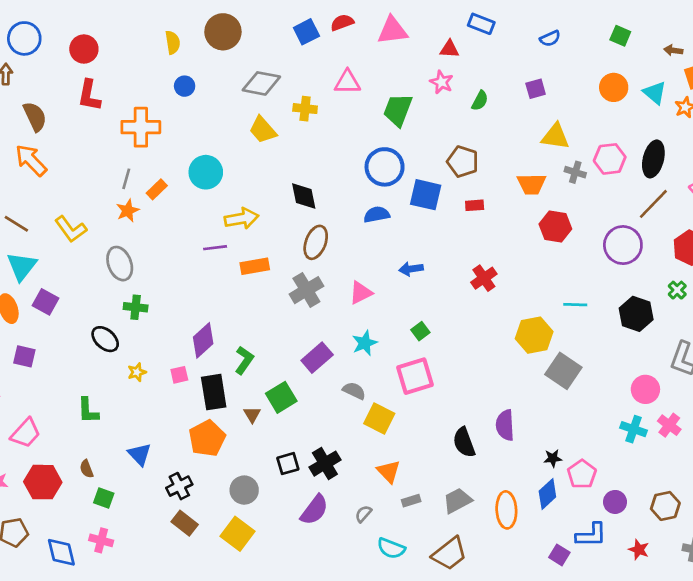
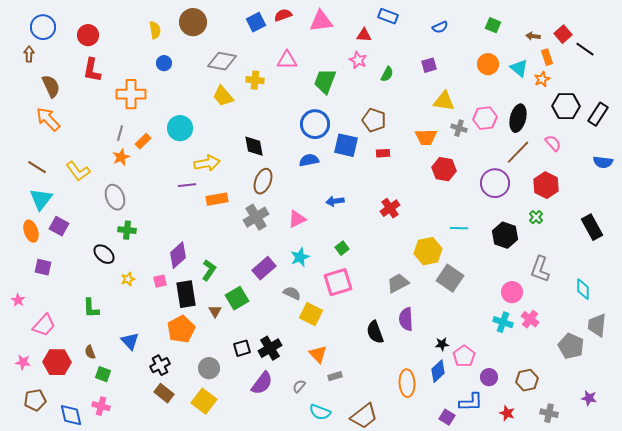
gray trapezoid: (457, 501) -> (398, 283), moved

